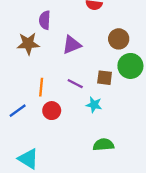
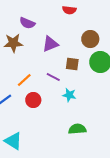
purple semicircle: (45, 20) -> (27, 23), turned -70
brown square: (105, 78) -> (72, 64), moved
orange line: (41, 87) -> (24, 80), turned 42

